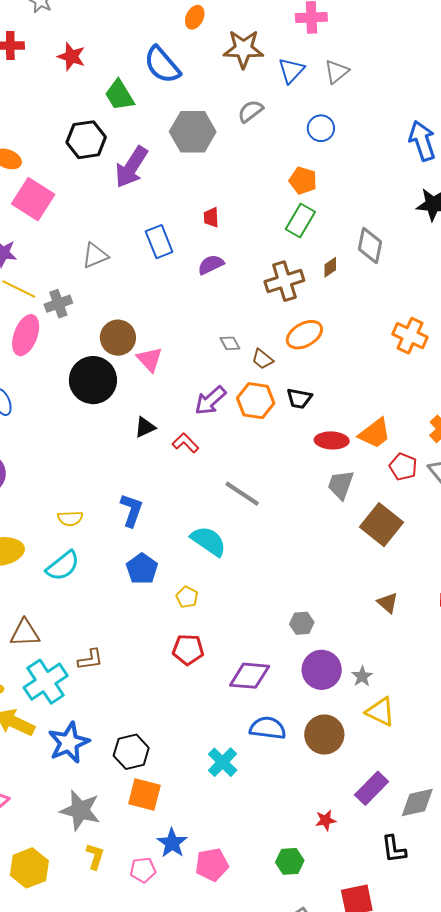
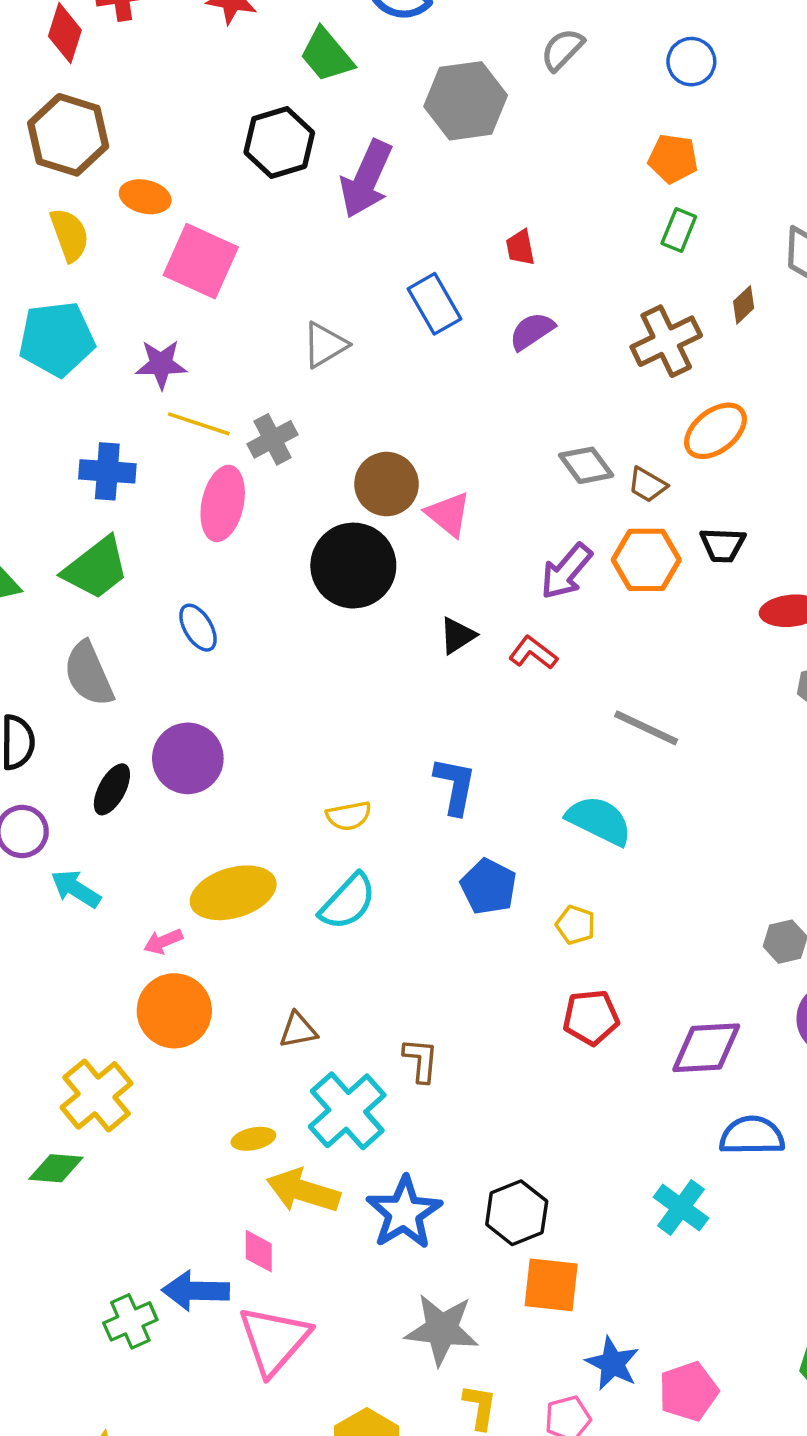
green rectangle: (300, 220) -> (679, 230), size x0.7
gray diamond: (230, 343) -> (586, 465), size x1.4
brown triangle: (25, 633) -> (298, 1030), size x0.7
brown L-shape: (90, 660) -> (421, 1060), turned -68

